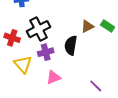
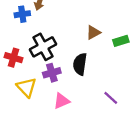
brown triangle: (87, 26) -> (93, 32), moved
green rectangle: (108, 26) -> (121, 41), turned -48
purple line: (96, 86) -> (111, 98), moved

